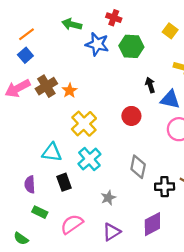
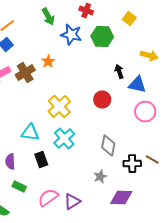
green arrow: (72, 24) -> (48, 17), turned -132
yellow square: (170, 31) -> (129, 19), moved
orange star: (70, 91) -> (48, 62), moved
gray star: (108, 198) -> (100, 177), moved
purple diamond: (152, 224) -> (121, 198), turned 30
purple triangle: (112, 232) -> (72, 202), moved

